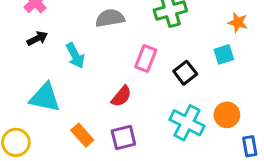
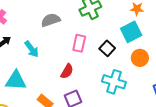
cyan square: (224, 54) -> (131, 32), size x1.5
orange circle: (227, 115) -> (140, 58), moved

